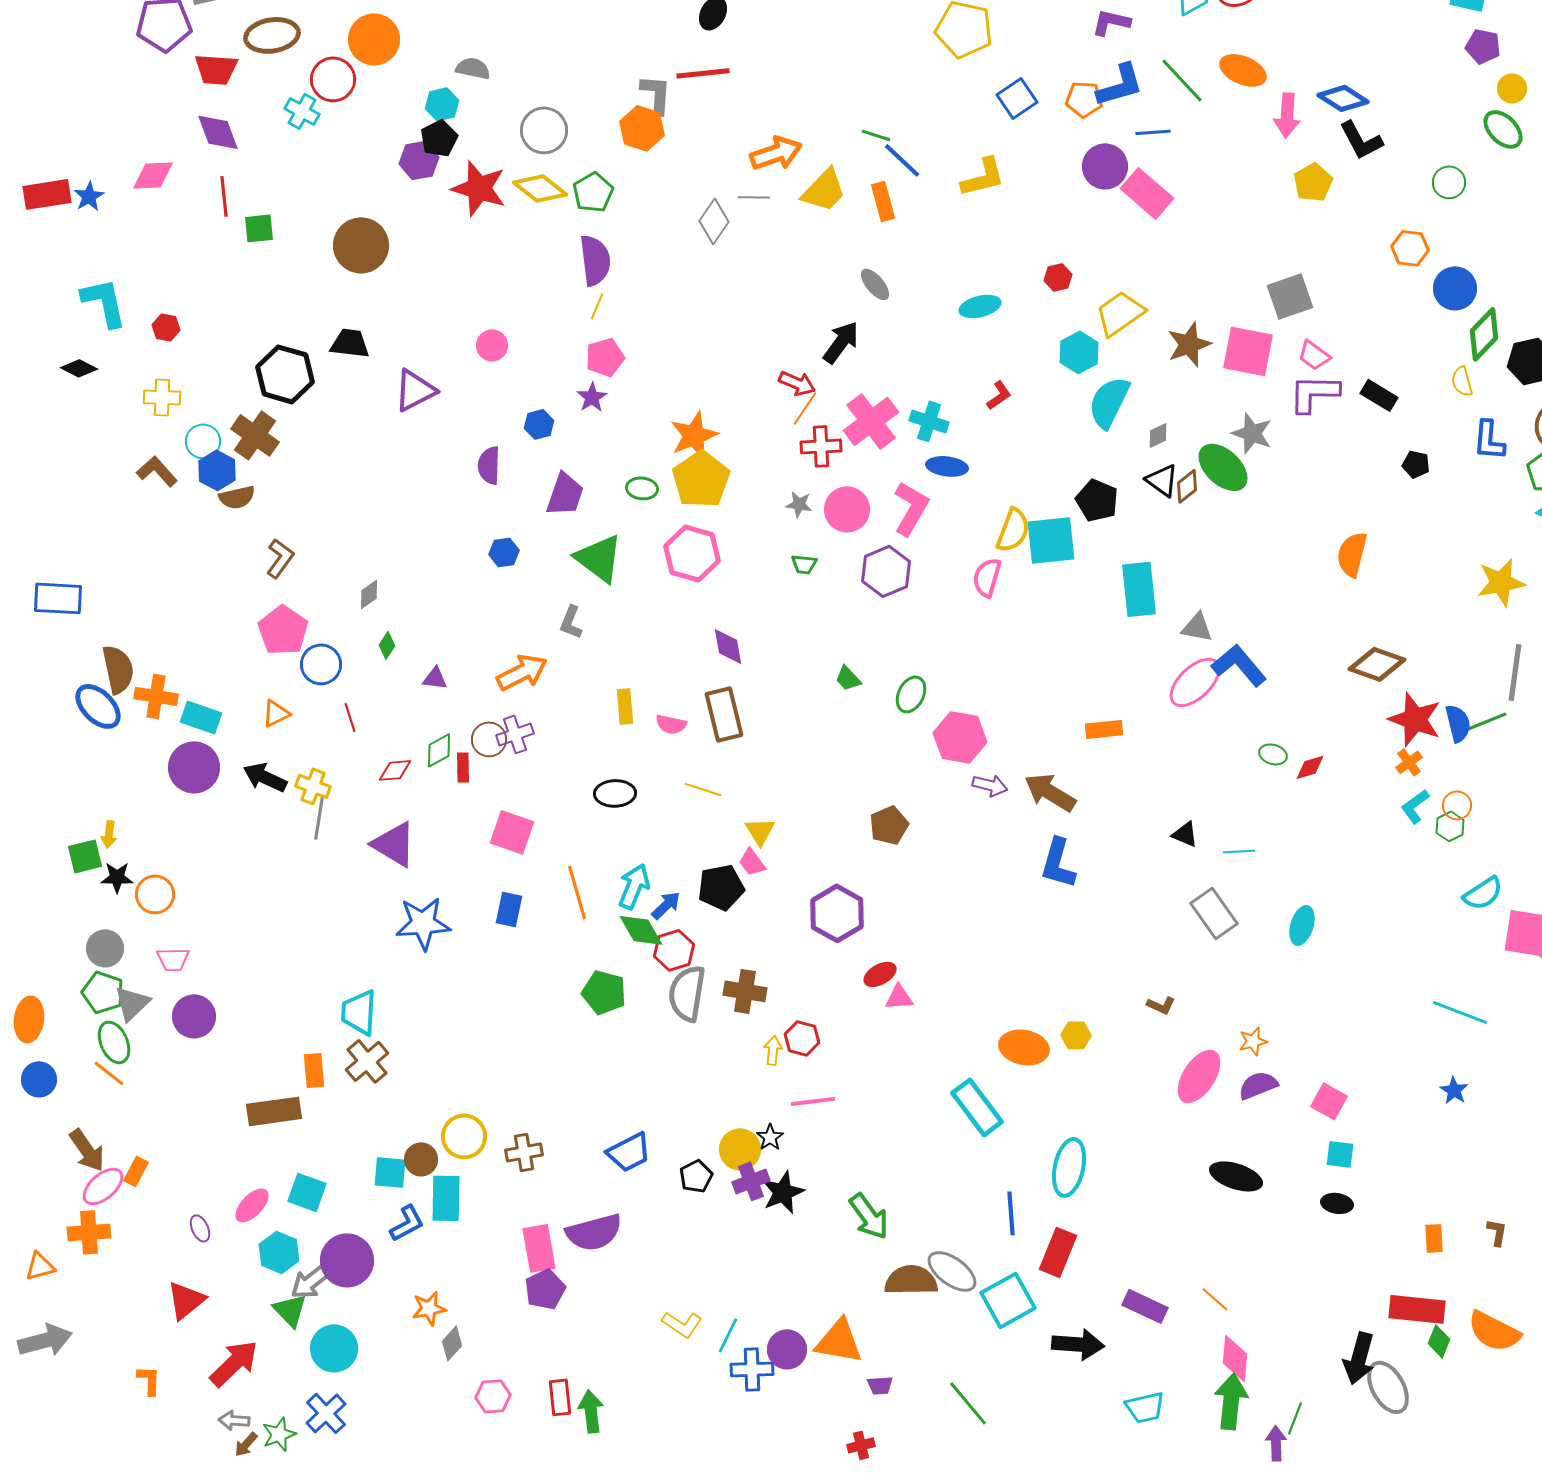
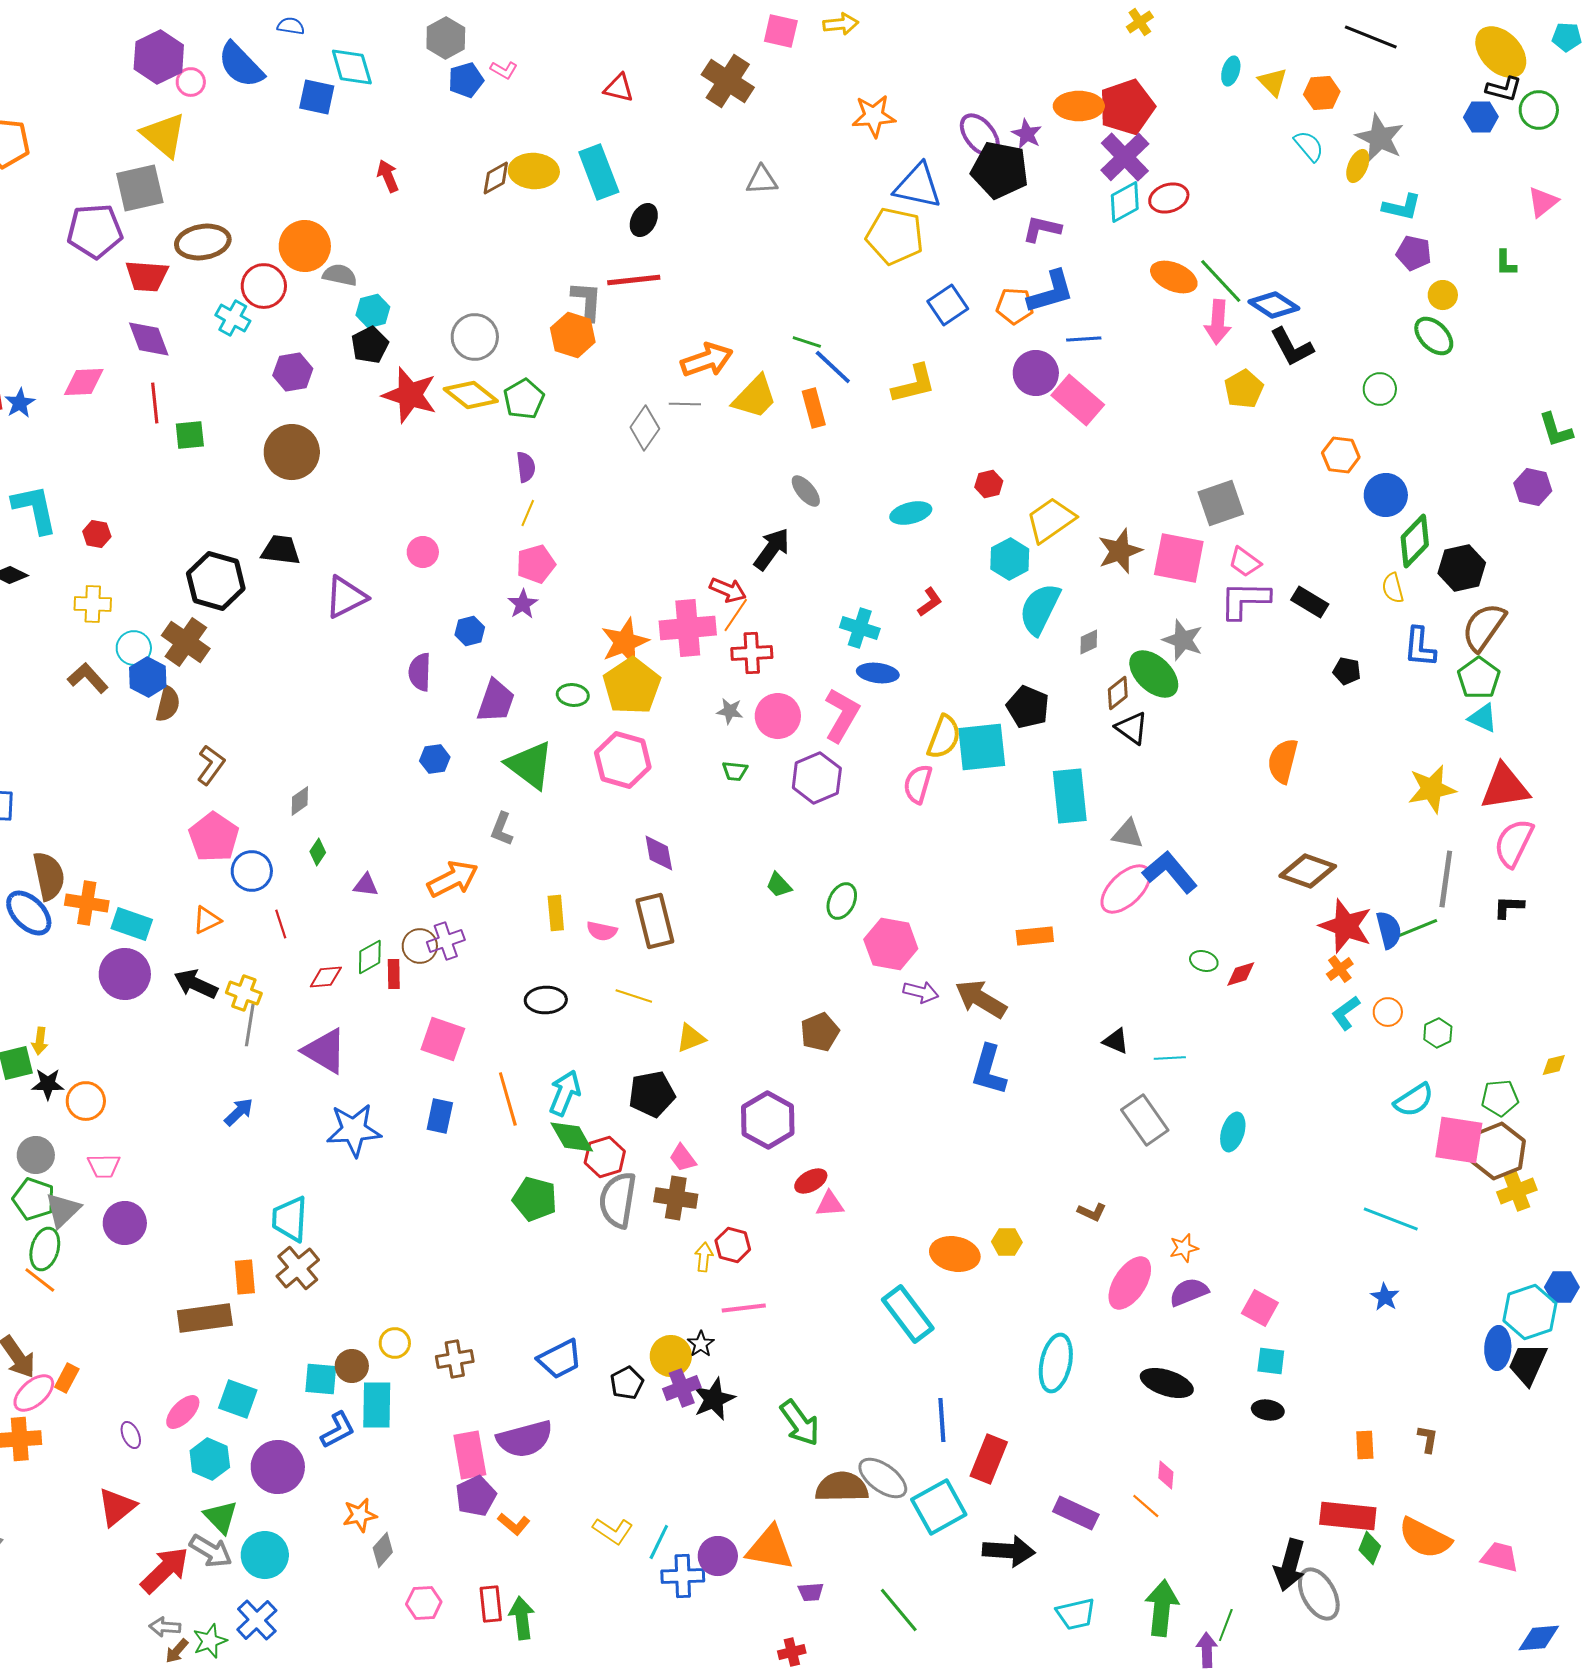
gray semicircle: (473, 68) -> (340, 275), moved
green line: (1182, 80) -> (1221, 281), moved
purple hexagon: (419, 160) -> (293, 372), moved
purple semicircle: (595, 260) -> (526, 467), size x0.6
pink cross: (871, 421) -> (688, 628), moved, turned 32
black triangle: (1162, 480) -> (1132, 728), moved
brown semicircle: (237, 497) -> (168, 704), turned -63
green hexagon: (1450, 826) -> (1438, 1033), moved
yellow triangle: (760, 831) -> (691, 1038), turned 40
pink trapezoid: (752, 862) -> (683, 1158), moved
blue arrow: (666, 905) -> (239, 1112), moved
green ellipse: (114, 1042) -> (45, 1249), turned 39
yellow circle: (464, 1136) -> (395, 1343), size x0.7
cyan ellipse: (1069, 1167) -> (1056, 1363), moved
gray arrow: (311, 1281) -> (211, 1551), moved, turned -111
pink diamond: (1235, 1358) -> (1166, 1475), moved, size x0.6
orange L-shape: (149, 1380) -> (514, 1524), moved, turned 128

